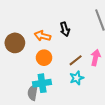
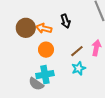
brown circle: (15, 43) -> (26, 28), moved
gray semicircle: (33, 92) -> (36, 84), turned -63

